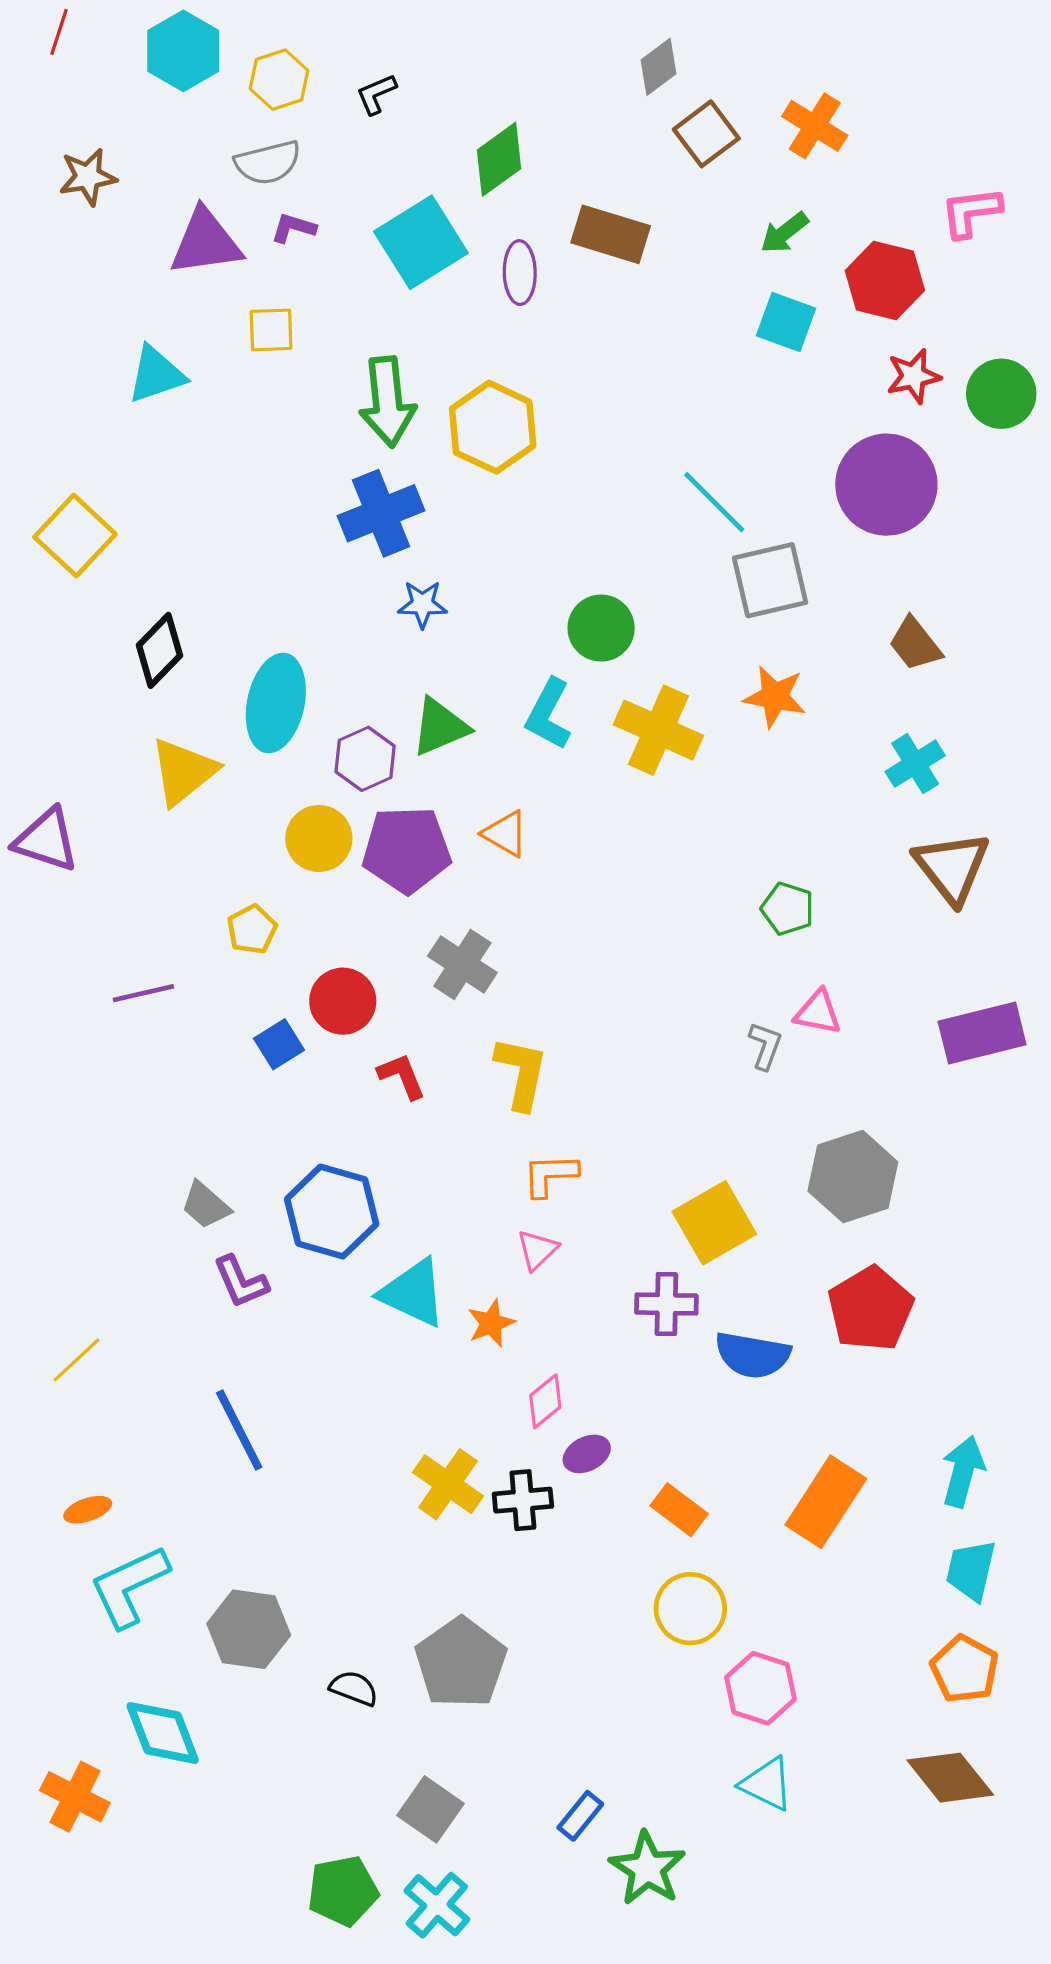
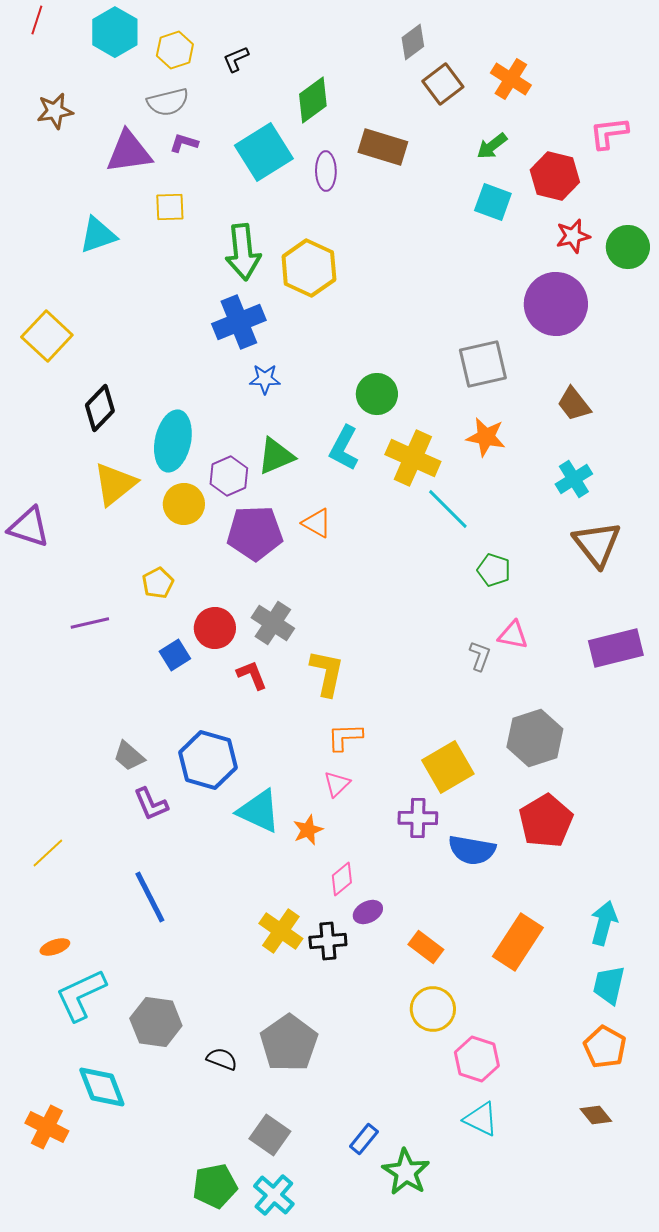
cyan line: (714, 502) -> (448, 509), moved
yellow circle: (319, 839) -> (184, 504), moved
gray cross: (462, 964) -> (273, 623), moved
brown diamond: (950, 1778) -> (596, 1115), size x0.6

